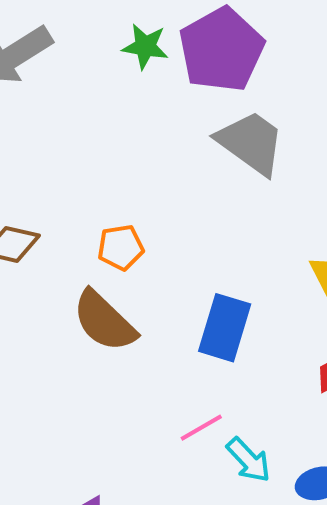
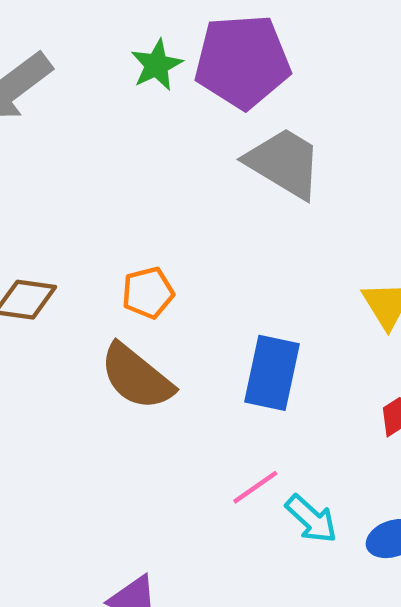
green star: (145, 46) -> (157, 65), turned -30
purple pentagon: (221, 50) -> (242, 61), turned 30

